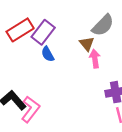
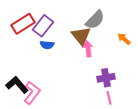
brown triangle: (87, 44) -> (81, 36), size x1.5
blue semicircle: (48, 54) -> (47, 45), turned -56

